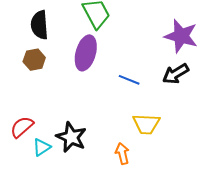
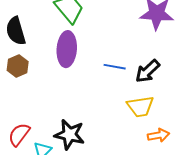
black arrow: (176, 74) -> (148, 71), moved
orange arrow: (122, 154) -> (158, 135), moved, turned 105

